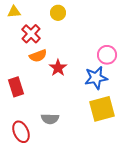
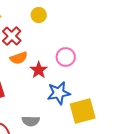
pink circle: (107, 55) -> (66, 57), moved
blue star: (96, 78) -> (59, 93), moved

